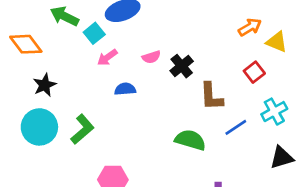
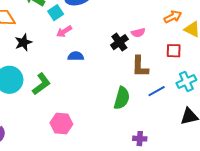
pink semicircle: (151, 57) -> (138, 33), moved
red square: (254, 72) -> (174, 51), turned 35
black star: (45, 85) -> (23, 42), moved
green semicircle: (190, 140) -> (122, 98), turned 85

